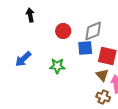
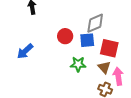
red circle: (63, 31) -> (65, 36), moved
green star: (57, 66) -> (78, 64), moved

